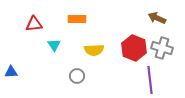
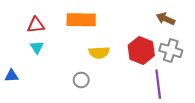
orange rectangle: (77, 19) -> (81, 20), size x1.5
cyan triangle: (54, 45) -> (37, 47), moved

